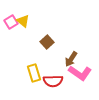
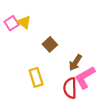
pink L-shape: (80, 73) -> (85, 77), turned 115
red semicircle: (53, 81) -> (70, 88), moved, turned 90

